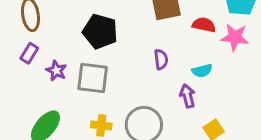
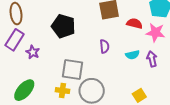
purple rectangle: (29, 53) -> (14, 40), size x1.5
gray square: (93, 78) -> (73, 69), moved
purple arrow: (187, 96) -> (152, 59), moved

